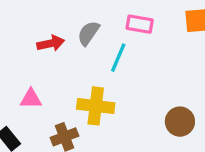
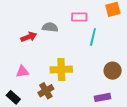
gray semicircle: (88, 33) -> (50, 27), turned 70
cyan line: (118, 58) -> (93, 37), moved

